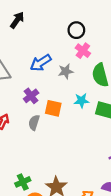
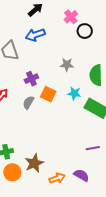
pink cross: (83, 51) -> (71, 17), moved
blue arrow: (41, 63) -> (35, 35), moved

